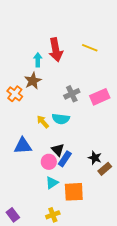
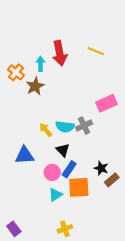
orange cross: (15, 94) -> (16, 72), moved
gray cross: (72, 94) -> (84, 126), moved
black triangle: (58, 150) -> (63, 150), moved
orange square: (74, 192) -> (79, 187), moved
yellow cross: (53, 215) -> (65, 229), moved

